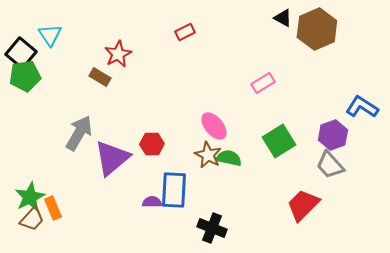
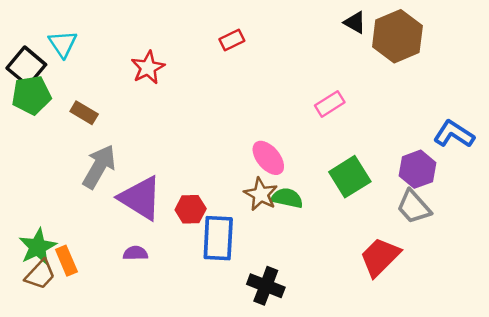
brown rectangle: (100, 77) -> (84, 113), moved
red hexagon: (152, 144) -> (191, 209), moved
purple triangle: (112, 158) -> (140, 198), turned -48
purple semicircle: (152, 202) -> (135, 253), moved

